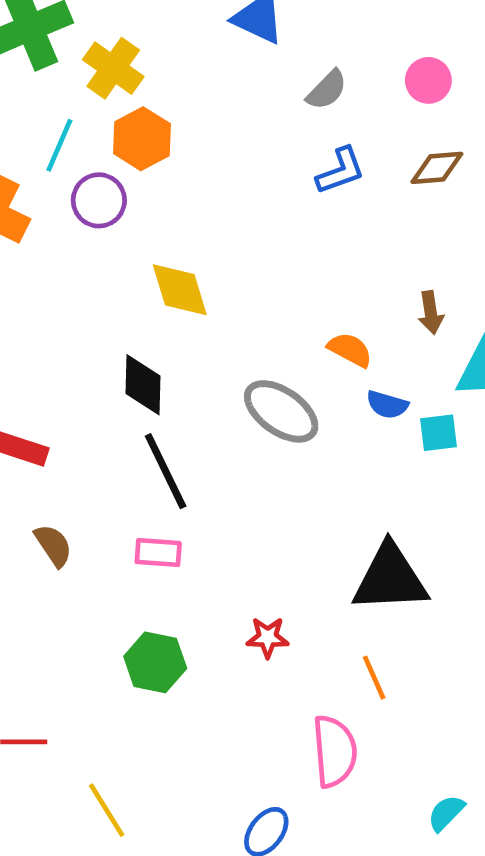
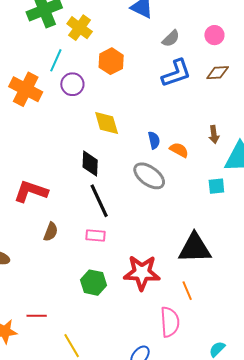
orange hexagon: (142, 139) -> (111, 61), moved
blue L-shape: (341, 171) -> (176, 73), size x1.4
blue semicircle: (387, 405) -> (154, 140), moved, turned -120
brown semicircle: (53, 545) -> (51, 232), turned 54
red star: (268, 637) -> (142, 273), size x2.0

